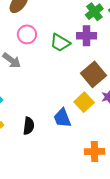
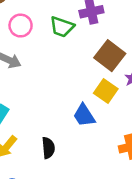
black semicircle: (29, 126) -> (48, 148), moved

